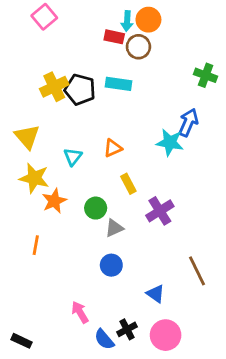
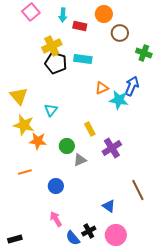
cyan arrow: (127, 21) -> (63, 15), moved
brown circle: (138, 47) -> (120, 33), moved
yellow cross: (54, 87) -> (52, 46), moved
orange triangle: (113, 148) -> (102, 88), moved
orange star: (54, 201) -> (38, 141), turned 30
orange line: (36, 245) -> (25, 172), turned 64
blue circle: (111, 265) -> (56, 186), moved
black rectangle: (21, 341) -> (15, 239), turned -40

